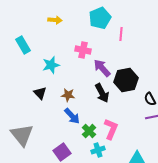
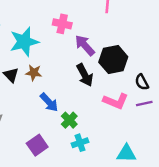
cyan star: (51, 65) -> (24, 42), size x1.4
brown star: (68, 95) -> (34, 73), moved
pink L-shape: (111, 129) -> (116, 101), moved, turned 90

